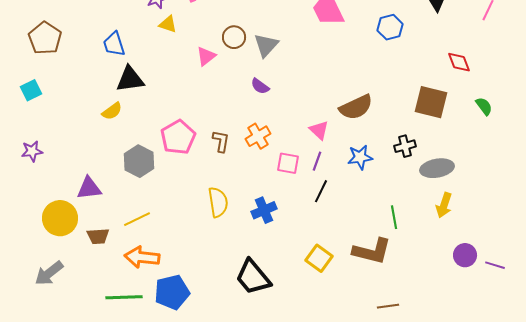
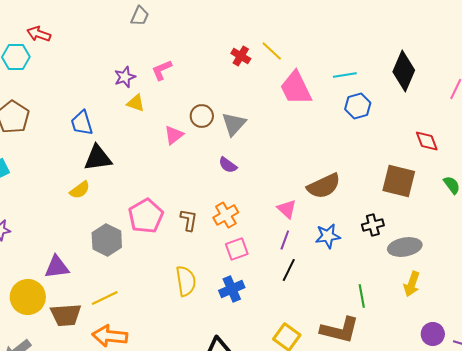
pink square: (288, 163) -> (237, 249), moved, turned -30
brown trapezoid: (98, 236) -> (66, 315), size x1.4

